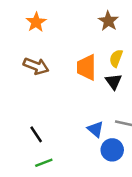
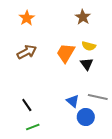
yellow semicircle: (116, 58) -> (89, 46), turned -96
brown arrow: (36, 66) -> (27, 52), turned -48
orange trapezoid: (86, 67) -> (66, 53), turned 30

